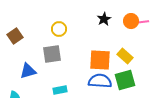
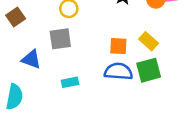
orange square: (100, 60) -> (118, 46), size x0.7
blue triangle: (28, 71) -> (31, 59), turned 36

